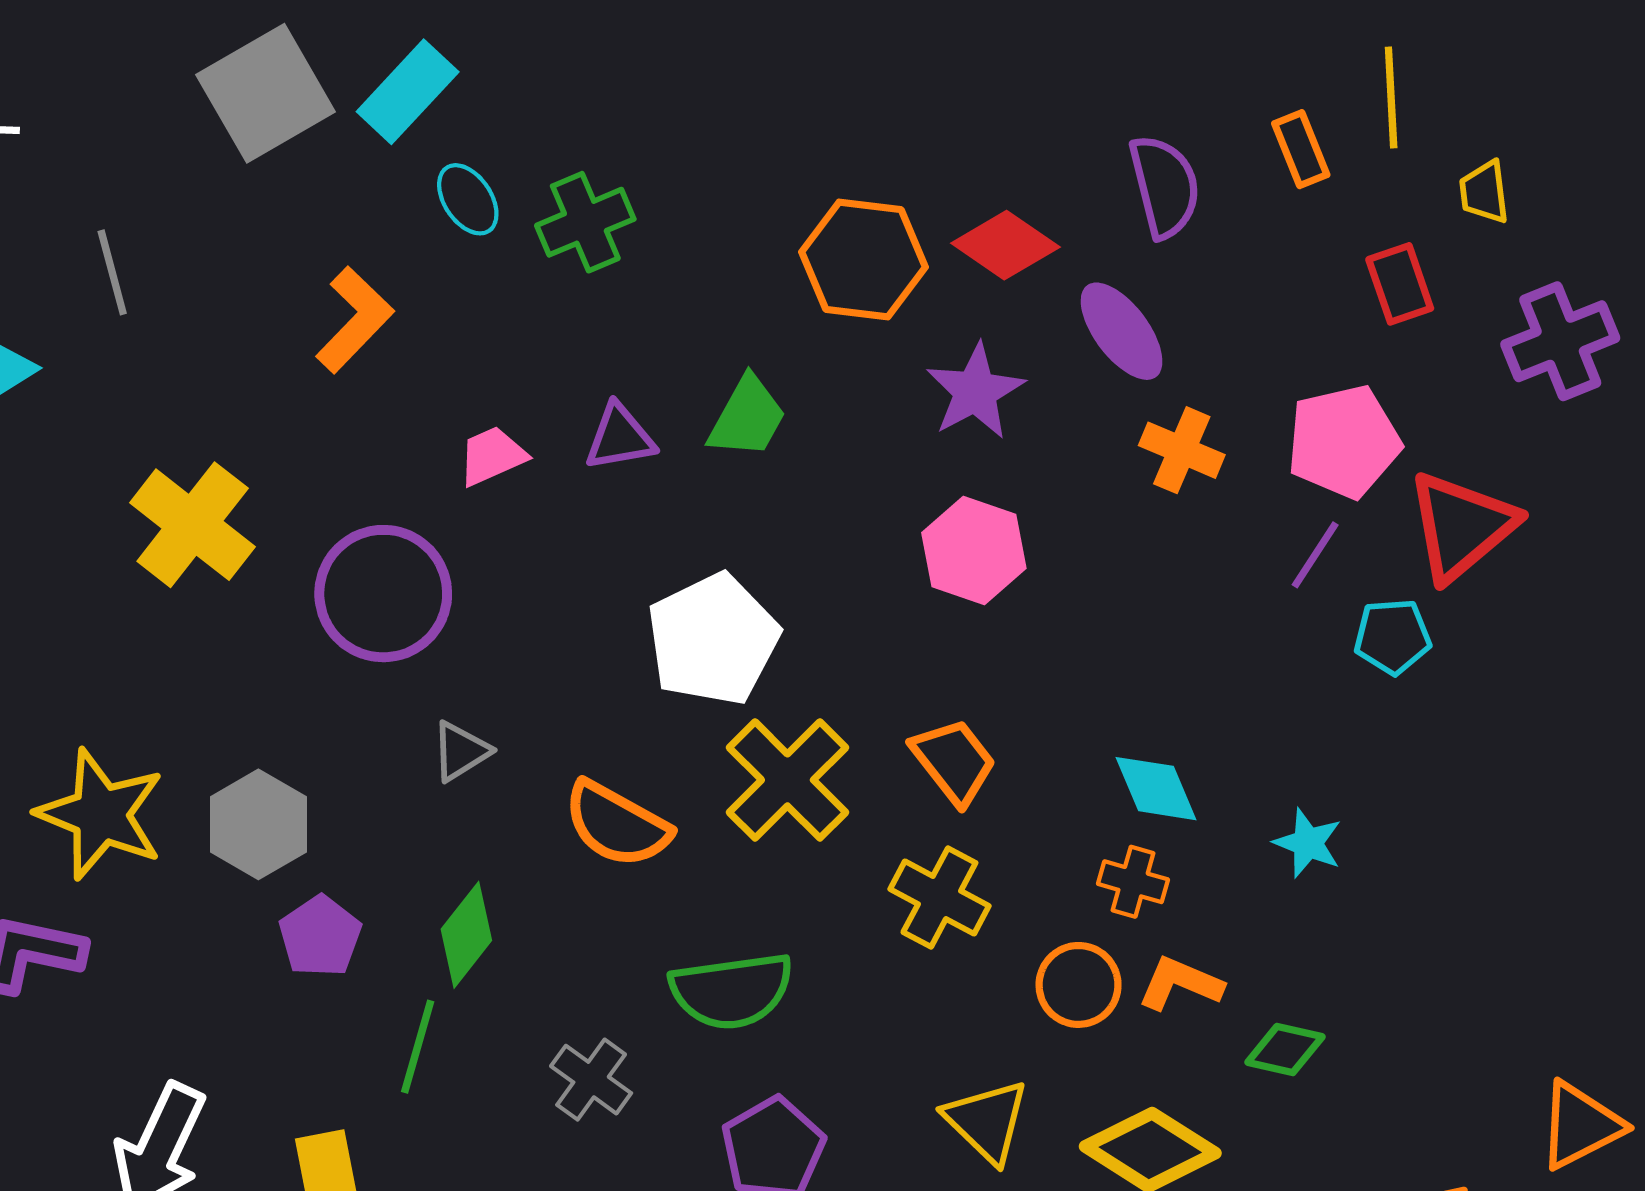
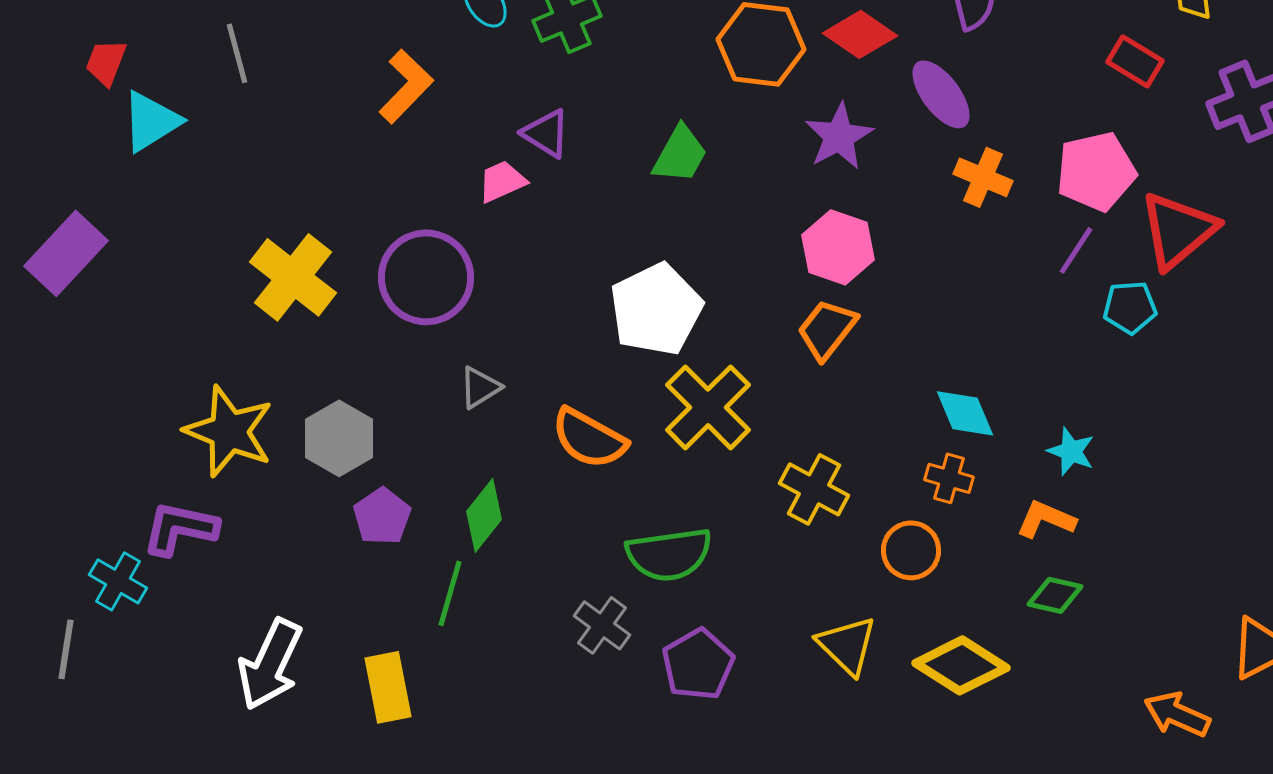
red rectangle: (1400, 284) -> (1135, 61), turned -40
purple triangle: (620, 437) -> (546, 133), moved, turned 42
yellow cross: (193, 525) -> (293, 277), moved
orange trapezoid: (954, 761) -> (827, 329), moved, turned -104
orange L-shape: (1180, 984) -> (1046, 519), moved
gray cross: (591, 1080) -> (602, 625), moved

